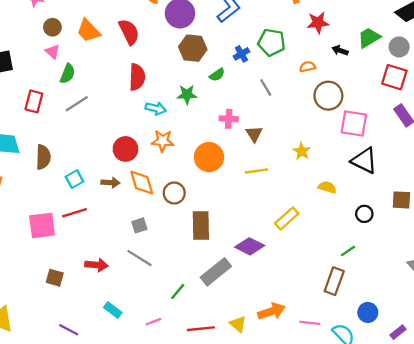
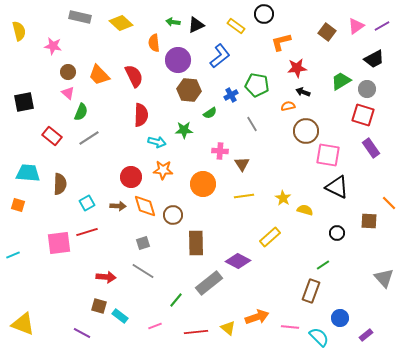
black arrow: (340, 50) -> (303, 92), moved
red rectangle: (34, 101) -> (52, 136), turned -66
yellow star: (302, 151) -> (283, 198), moved
brown square: (55, 278) -> (99, 306), moved

